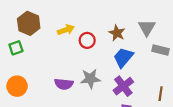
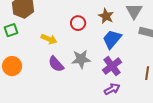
yellow arrow: (66, 30) -> (49, 39), moved, turned 42
purple semicircle: (64, 84) -> (56, 64), turned 42

